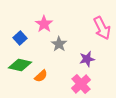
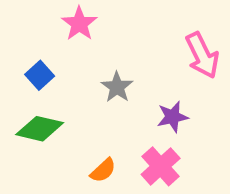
pink star: (44, 24) -> (79, 24), moved
orange semicircle: (41, 76) -> (103, 170), moved

